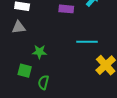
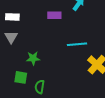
gray triangle: (19, 27) -> (11, 37), turned -48

